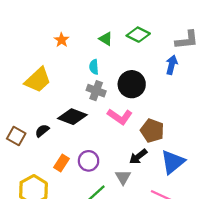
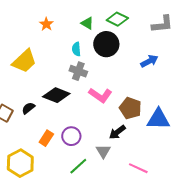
blue arrow: (172, 65) -> (149, 61), moved, turned 48
black circle: (132, 84) -> (106, 44), moved
blue triangle: (173, 162) -> (158, 119), moved, turned 40

